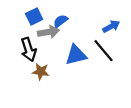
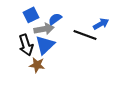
black line: (103, 51) -> (85, 35), moved, turned -30
blue triangle: (76, 55) -> (45, 45), moved, turned -30

